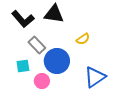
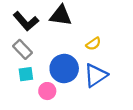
gray rectangle: (37, 45) -> (23, 49), moved
blue triangle: (95, 77) -> (96, 75), moved

